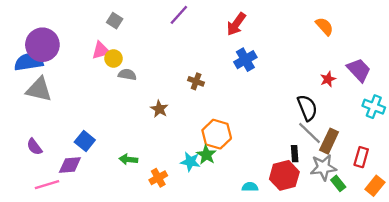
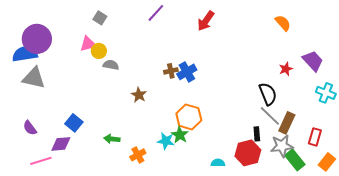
blue cross: (245, 60) -> (187, 72), moved
brown cross: (196, 81) -> (171, 71), turned -32
green rectangle: (338, 183) -> (295, 160), size x1.5

